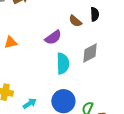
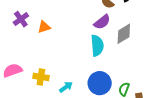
purple semicircle: (53, 37) -> (102, 22), moved

